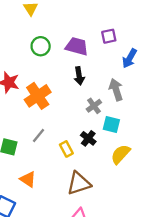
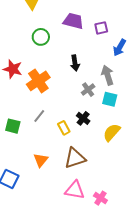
purple trapezoid: (77, 46) -> (73, 21), moved
cyan square: (111, 124) -> (110, 99), moved
orange triangle: (28, 179) -> (41, 160), moved, turned 35

